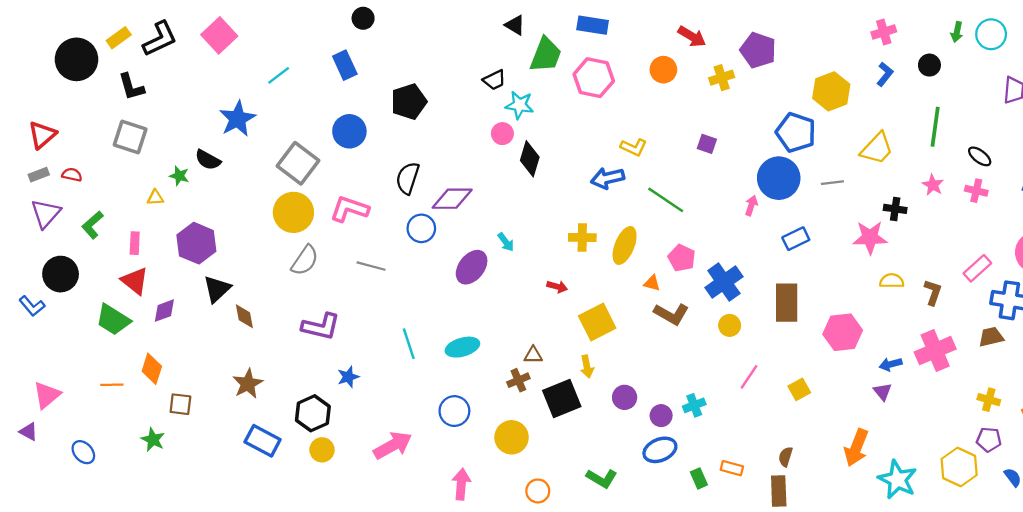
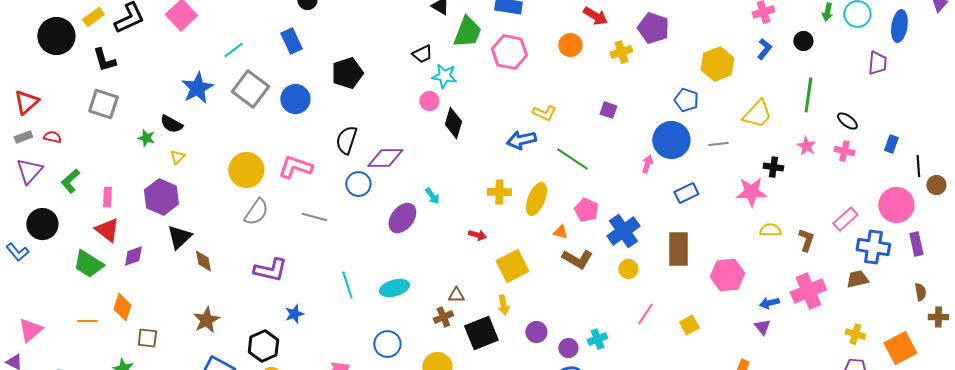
blue pentagon: (796, 132) -> (686, 100), size x0.7
gray square: (298, 163) -> (250, 89), moved
yellow triangle: (155, 198) -> (177, 157), moved, turned -42

